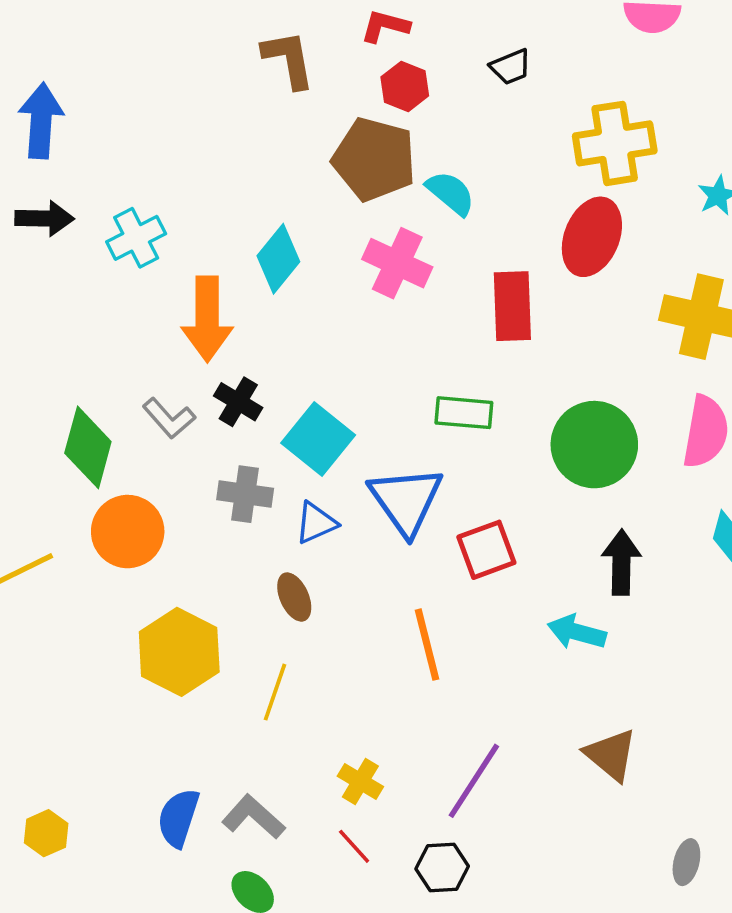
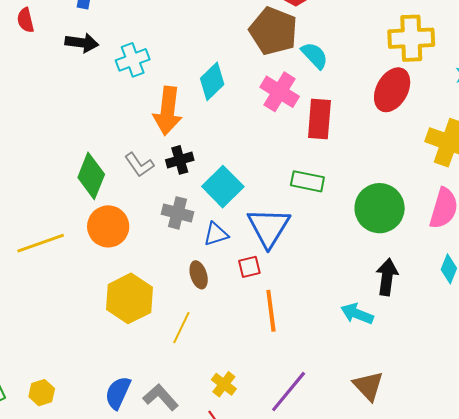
red rectangle: (512, 306) -> (319, 119), moved
black cross: (238, 402) -> (180, 160), turned 36
red square: (486, 550) -> (249, 267), moved, size x0.7

